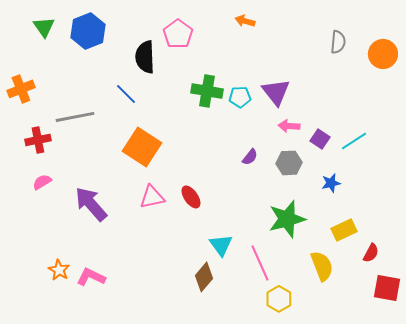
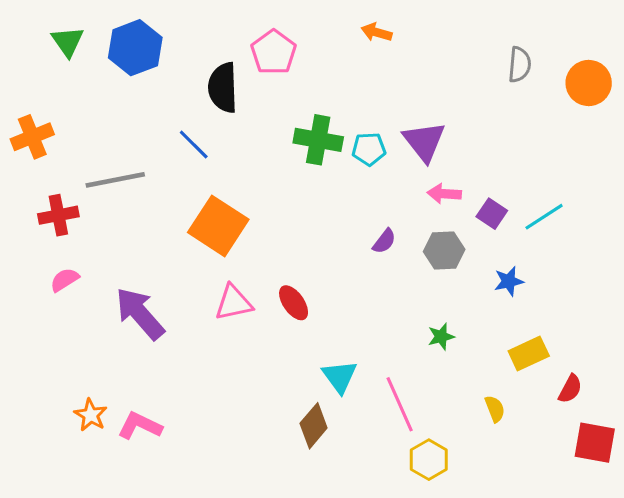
green star: (287, 219) -> (441, 337), size x0.5
yellow semicircle: (322, 266) -> (495, 409), size x0.6

